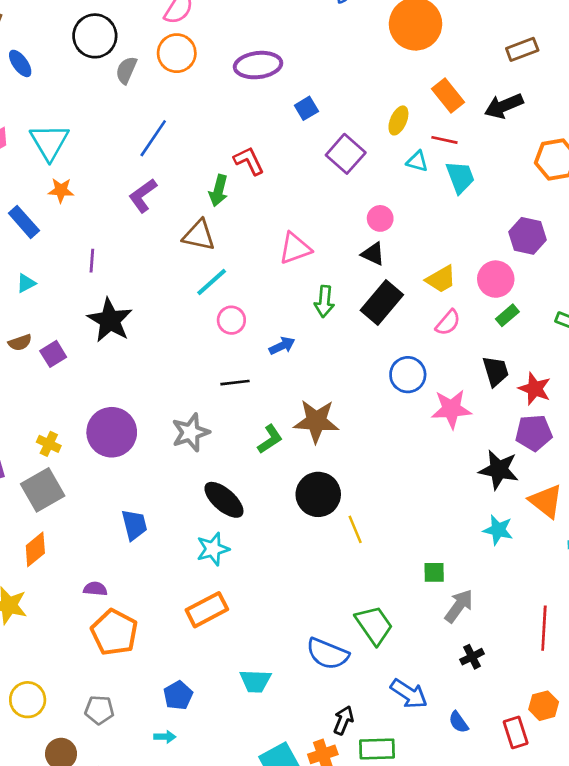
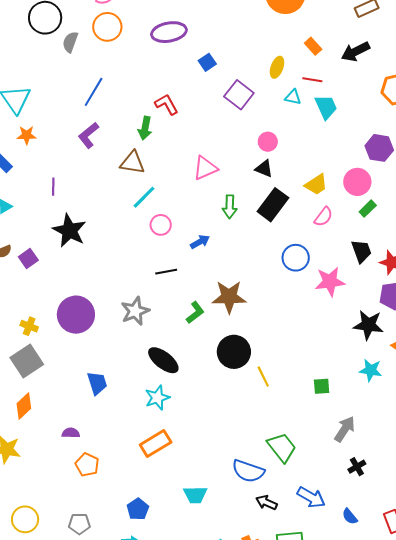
orange rectangle: (448, 96) -> (313, 46), size x0.7
green square: (434, 572) -> (322, 386), moved
orange pentagon: (114, 632) -> (87, 465), size x0.7
black arrow: (343, 720) -> (266, 503), moved, turned -85

